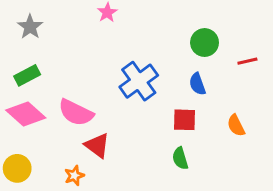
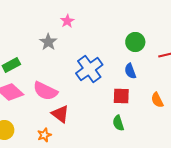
gray star: (30, 27) -> (48, 42), moved

